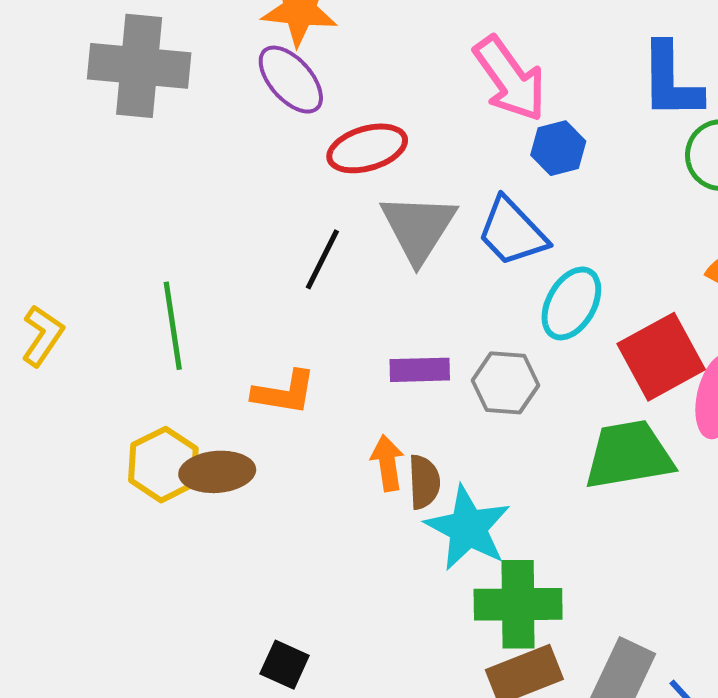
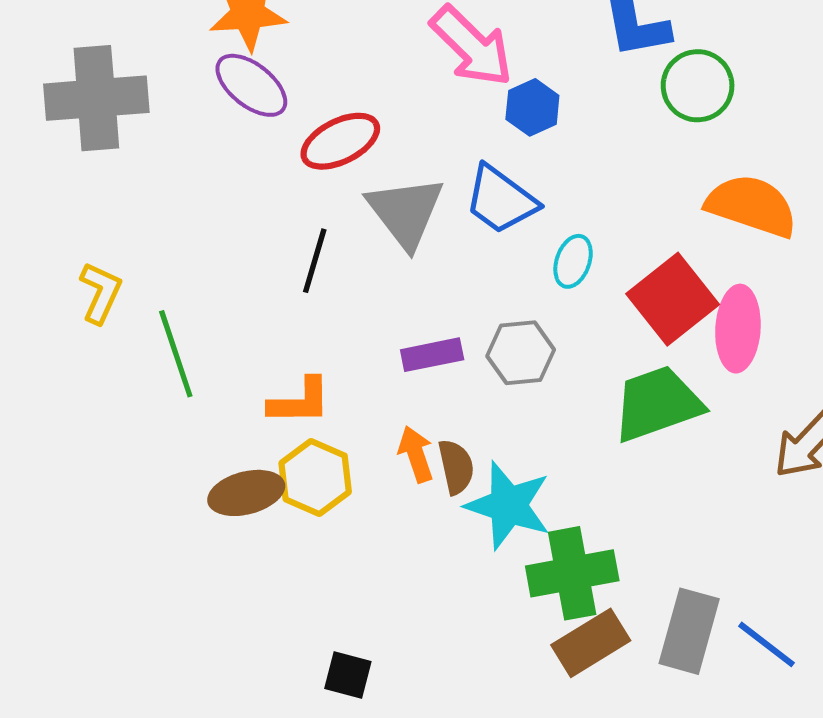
cyan ellipse: (571, 303) -> (573, 261), size x0.7
yellow L-shape: (42, 336) -> (101, 293), moved
yellow hexagon: (163, 465) -> (315, 477), moved

